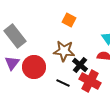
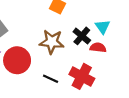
black cross: (80, 65) -> (82, 36), moved

